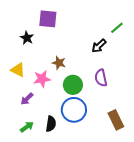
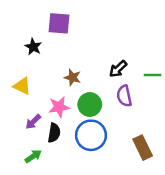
green line: (117, 28) -> (152, 75), moved, turned 40
black arrow: (99, 46) -> (118, 69), moved
pink star: (42, 79) -> (59, 107), moved
black semicircle: (51, 124) -> (54, 133), moved

